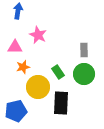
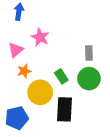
pink triangle: (15, 47) -> (16, 50), turned -42

